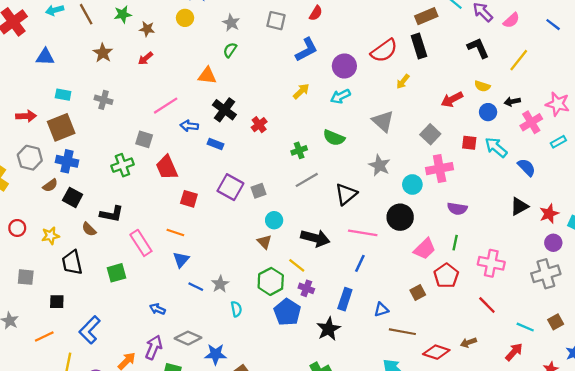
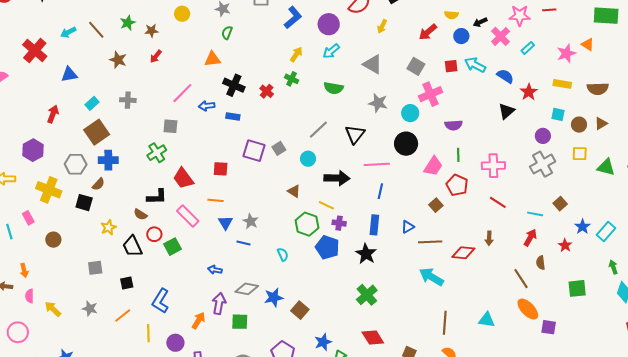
cyan rectangle: (63, 95) -> (92, 103), turned -40
red arrow: (26, 116) -> (53, 114), moved, turned -54
green cross: (299, 150) -> (292, 79), moved, turned -32
red trapezoid: (167, 167) -> (183, 178), moved
black square: (73, 197) -> (84, 203), moved
red star: (549, 214) -> (529, 92), moved
cyan circle: (274, 220) -> (308, 159), moved
red circle: (17, 228) -> (154, 234), moved
gray star: (220, 284) -> (251, 221), moved
brown arrow: (468, 343) -> (489, 238), turned -56

